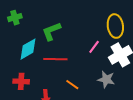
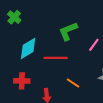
green cross: (15, 18) -> (14, 17), turned -32
green L-shape: (51, 31) -> (68, 31), moved

